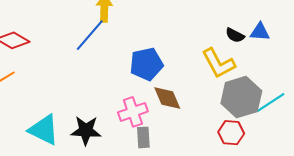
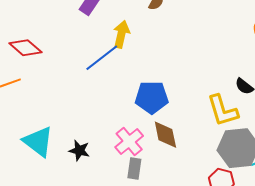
pink cross: (133, 112) -> (129, 141), turned -32
black star: (86, 131) -> (79, 150), size x0.7

